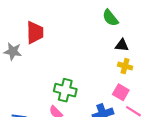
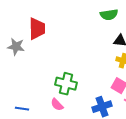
green semicircle: (110, 18) -> (109, 15), turned -60

